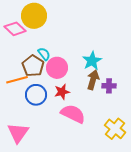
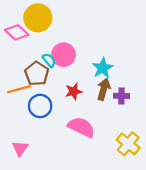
pink circle: (57, 68) -> (64, 55), moved
red star: (62, 92) -> (74, 91), moved
pink triangle: (18, 133) -> (20, 148), size x0.7

